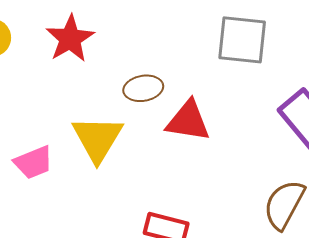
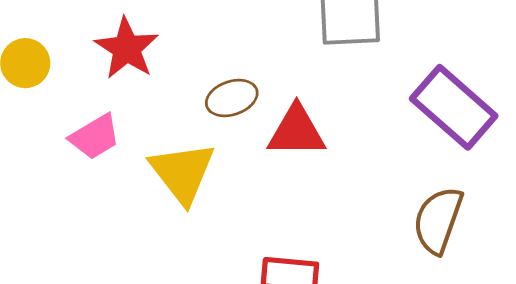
pink trapezoid: (33, 162) -> (95, 137), moved

